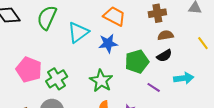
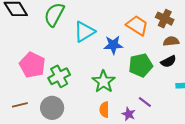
brown cross: (157, 13) -> (165, 19), turned 30
orange trapezoid: (114, 16) -> (137, 25), moved
purple line: (154, 87) -> (145, 102), moved

